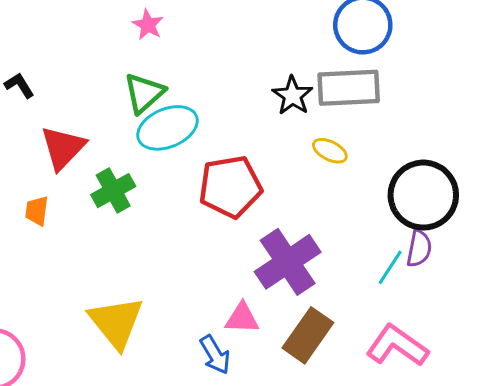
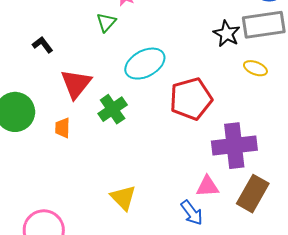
green triangle: (144, 93) -> (106, 22), moved, size x0.7
purple cross: (288, 262) -> (234, 146), turned 33
yellow triangle: (116, 322) -> (123, 198), size x0.7

